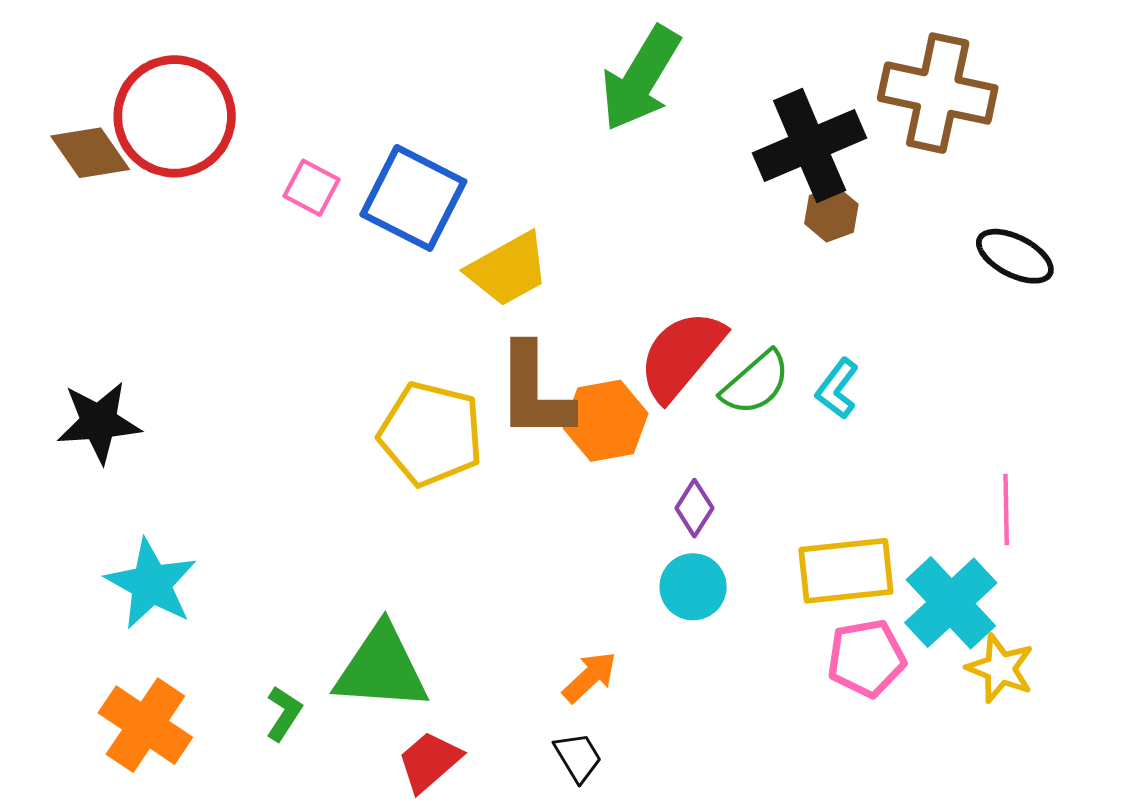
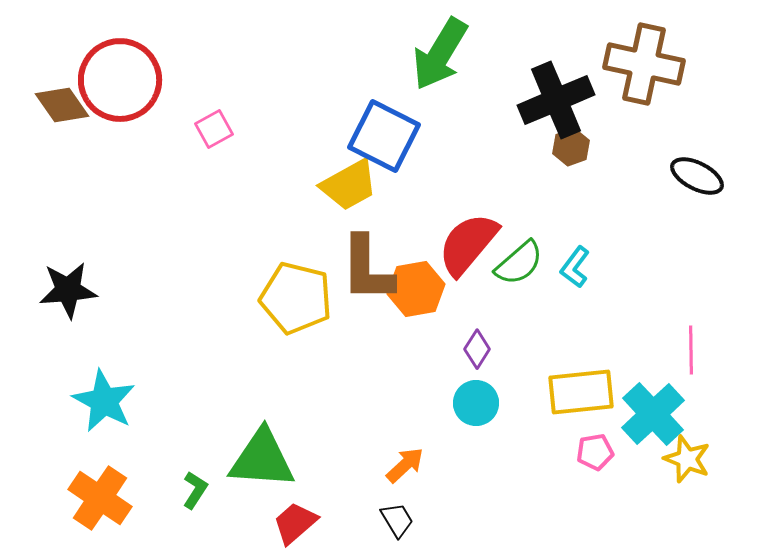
pink square: (311, 188) -> (214, 129), turned 33
blue square: (413, 198) -> (384, 136), moved
pink pentagon: (866, 658) -> (595, 452), size x0.7

